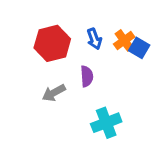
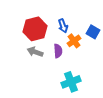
orange cross: (124, 40) -> (74, 41), moved
gray arrow: (54, 93) -> (35, 52), moved, turned 49

